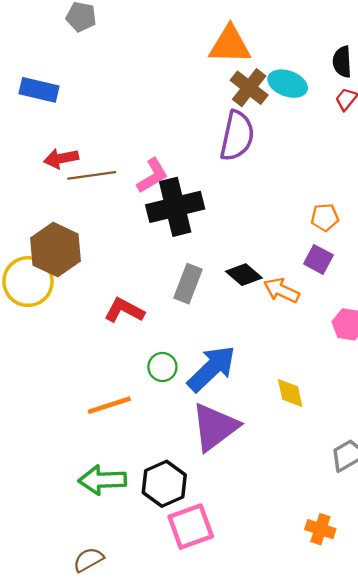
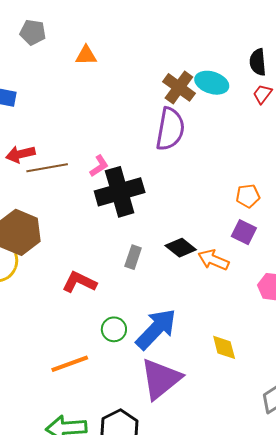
orange triangle: (230, 45) -> (86, 55), moved, size x0.6
pink L-shape: (152, 176) -> (99, 166), size x0.7
gray rectangle: (188, 284) -> (133, 257), size x0.7

